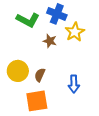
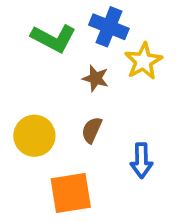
brown semicircle: (40, 75) -> (92, 130), moved

